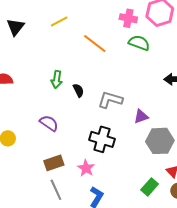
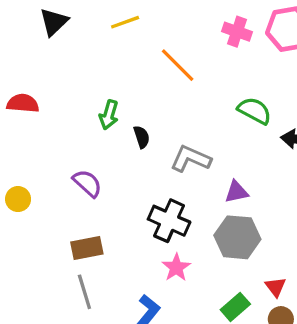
green semicircle: (139, 43) -> (255, 111), moved
gray hexagon: (160, 141) -> (237, 237), moved
pink star: (86, 168) -> (176, 268), moved

